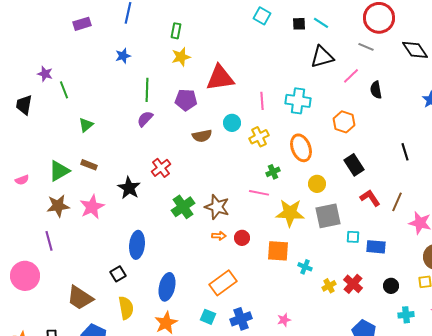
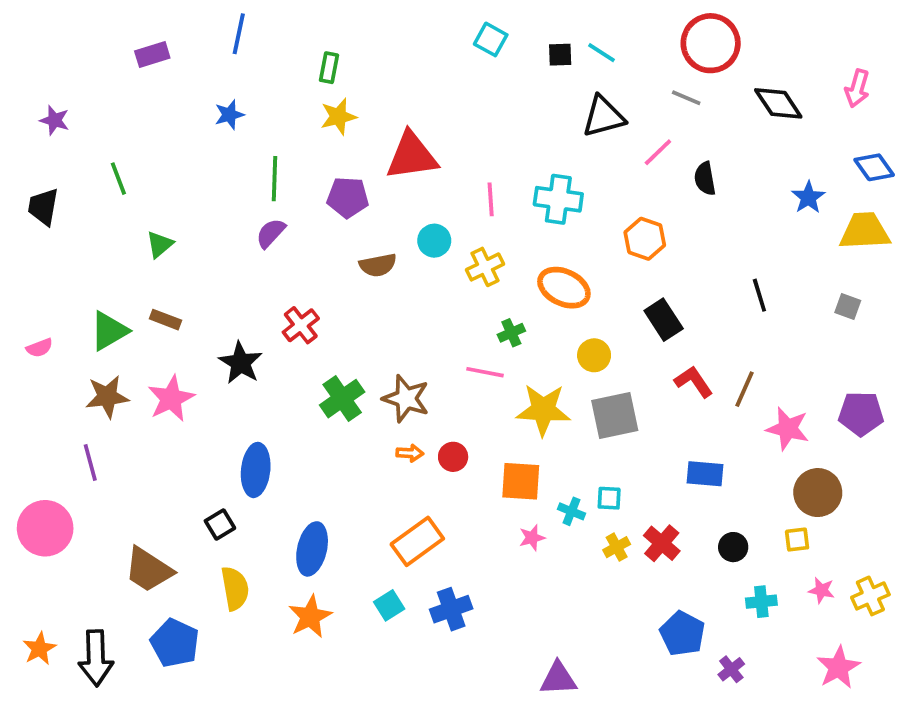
purple star: (45, 74) -> (55, 120), moved
orange ellipse: (301, 148) -> (564, 288), turned -44
cyan square: (353, 237) -> (609, 498), moved
cyan square: (208, 317) -> (389, 605), turned 35
pink star: (284, 320) -> (532, 538), moved

